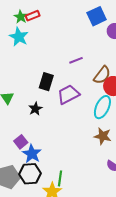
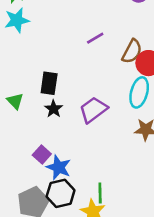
cyan star: (19, 37) -> (17, 20), turned -30
black rectangle: (46, 82) -> (49, 83), moved
purple trapezoid: (68, 94) -> (93, 110), moved

